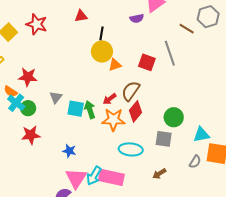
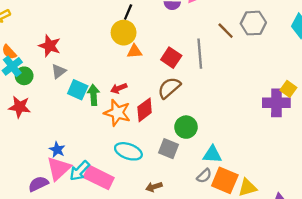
red star: (28, 77) -> (50, 46), moved
brown semicircle: (131, 91) -> (169, 88), moved
blue star: (69, 151) -> (57, 150), moved
gray semicircle: (195, 162) -> (204, 176), moved

